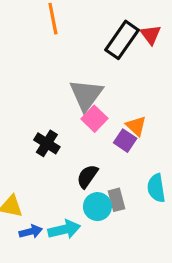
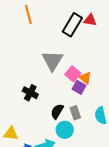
red triangle: (151, 35) -> (90, 20), turned -40
pink square: (94, 119) -> (73, 74), moved
gray rectangle: (117, 200) -> (75, 113), moved

